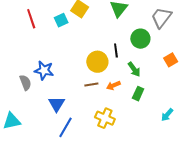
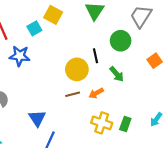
blue star: (44, 70) -> (20, 56), moved
green rectangle: (138, 94) -> (125, 124), moved
yellow cross: (105, 118) -> (102, 123), moved

